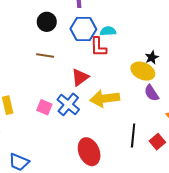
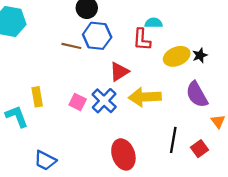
blue hexagon: (83, 29) -> (97, 36), moved
brown line: (45, 55) -> (71, 46), moved
yellow ellipse: (143, 71) -> (177, 56), moved, turned -50
purple semicircle: (151, 93) -> (197, 94), size x1.4

